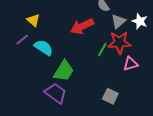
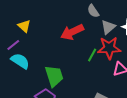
cyan semicircle: (44, 48) -> (20, 61), moved
green trapezoid: (64, 71) -> (54, 76), turned -50

